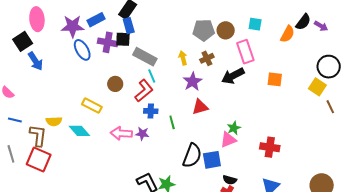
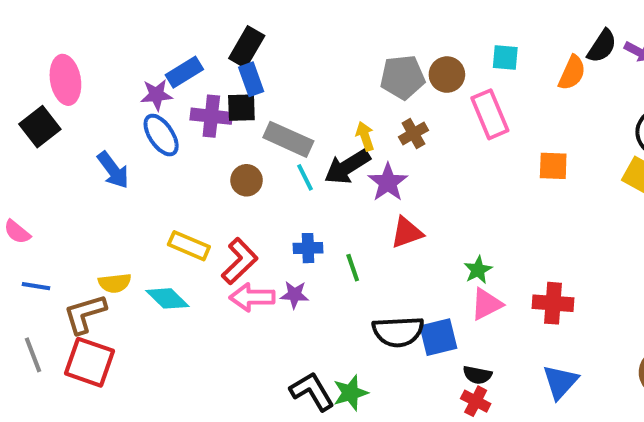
purple star: (73, 26) -> (156, 95), moved, size x0.7
blue arrow: (35, 61) -> (113, 170), moved
black arrow: (233, 76) -> (347, 167), moved
brown circle: (115, 84) -> (247, 180), moved
red L-shape: (144, 91) -> (240, 261), moved
brown L-shape: (38, 135) -> (85, 314), turned -110
pink triangle: (228, 140) -> (486, 304), moved
black semicircle: (192, 156) -> (398, 332), turned 70

